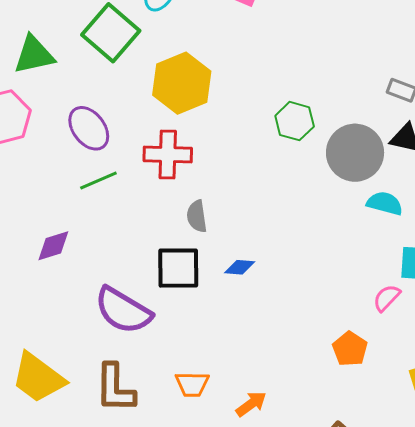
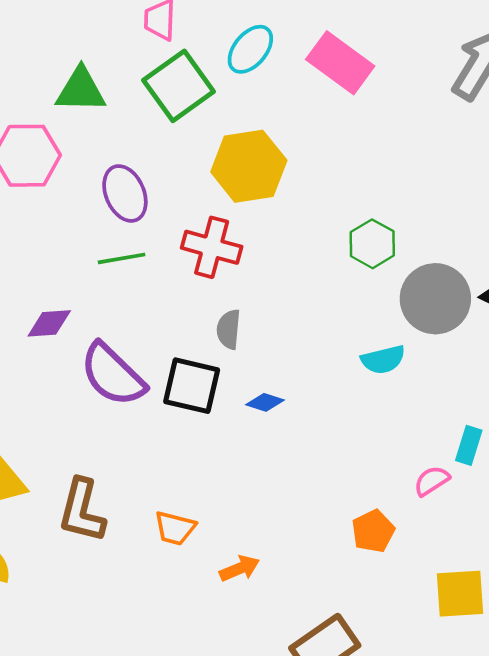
cyan semicircle: (385, 203) -> (383, 360), moved, turned 138
purple semicircle: (123, 310) -> (113, 375), moved

